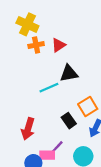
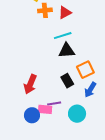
black triangle: (69, 73) -> (67, 51), moved
cyan line: (49, 88) -> (63, 36), moved
purple line: (57, 147) -> (54, 103), turned 32

